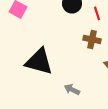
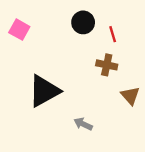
black triangle: (39, 61) -> (44, 91), turned -44

